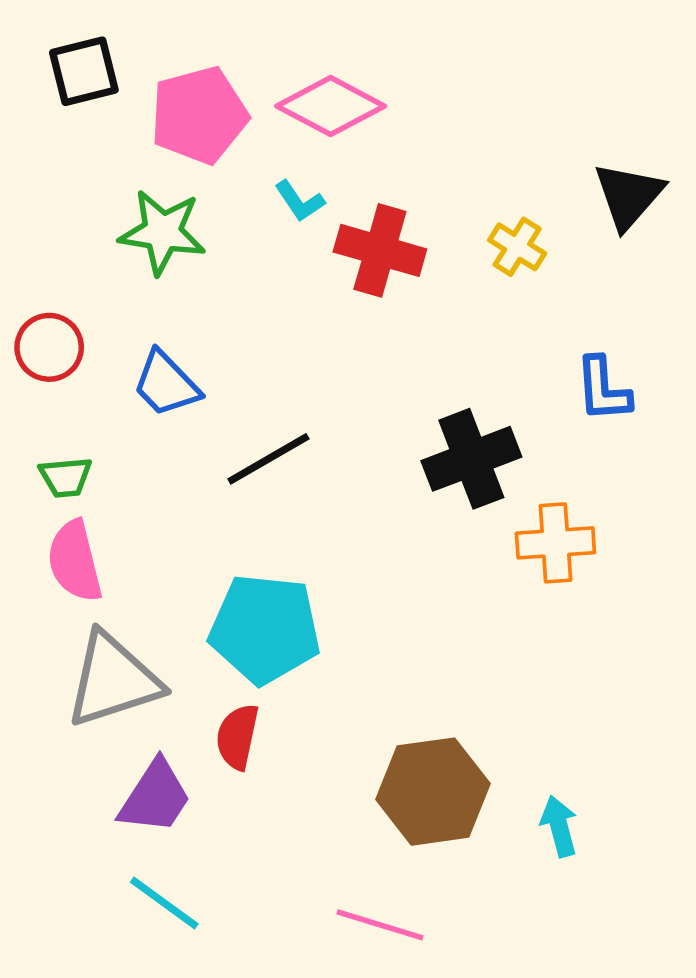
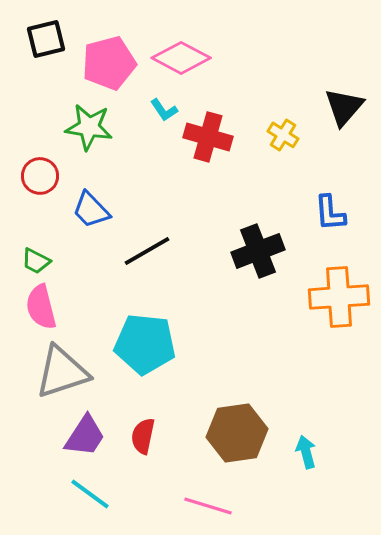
red circle: (49, 347) -> (40, 176), moved
green trapezoid: (66, 477) -> (36, 261), turned 32
orange cross: (555, 543) -> (339, 297), moved, size x1.4
red semicircle: (237, 737) -> (143, 436), moved

